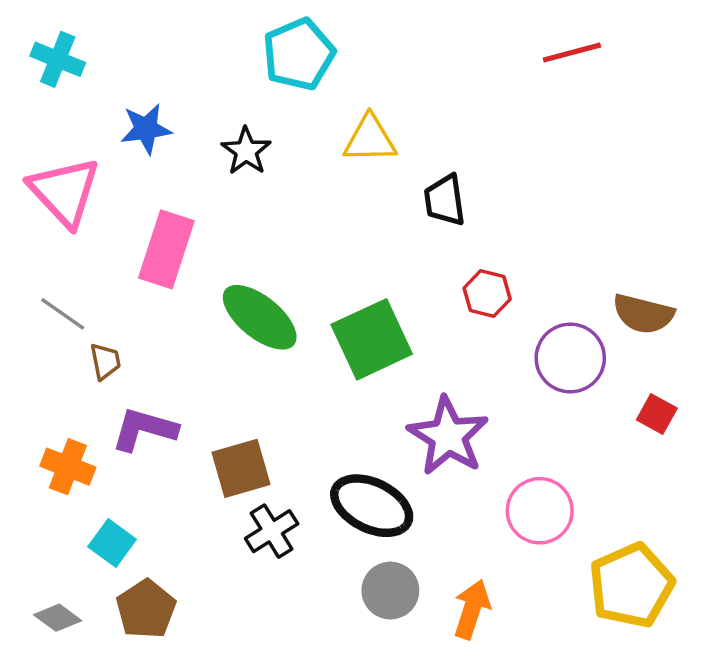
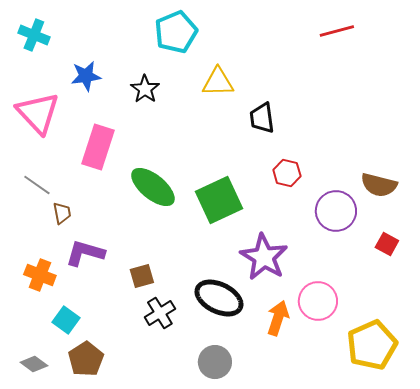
brown square: (241, 468) -> (142, 276), size x0.7
gray circle: (390, 591) -> (215, 362), moved
orange arrow: (472, 609) -> (278, 318), moved

